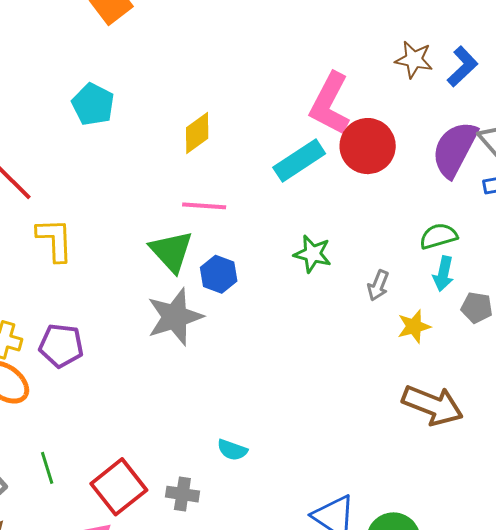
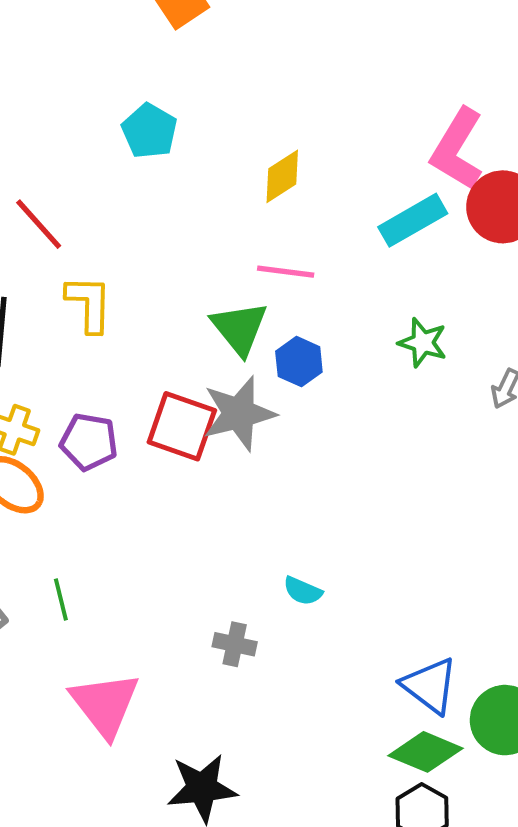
red square: (119, 487) -> (182, 426), moved, turned -36

